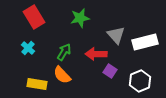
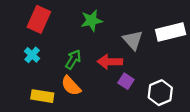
red rectangle: (34, 17) -> (39, 19), turned 55
white rectangle: (145, 42) -> (171, 32), moved

